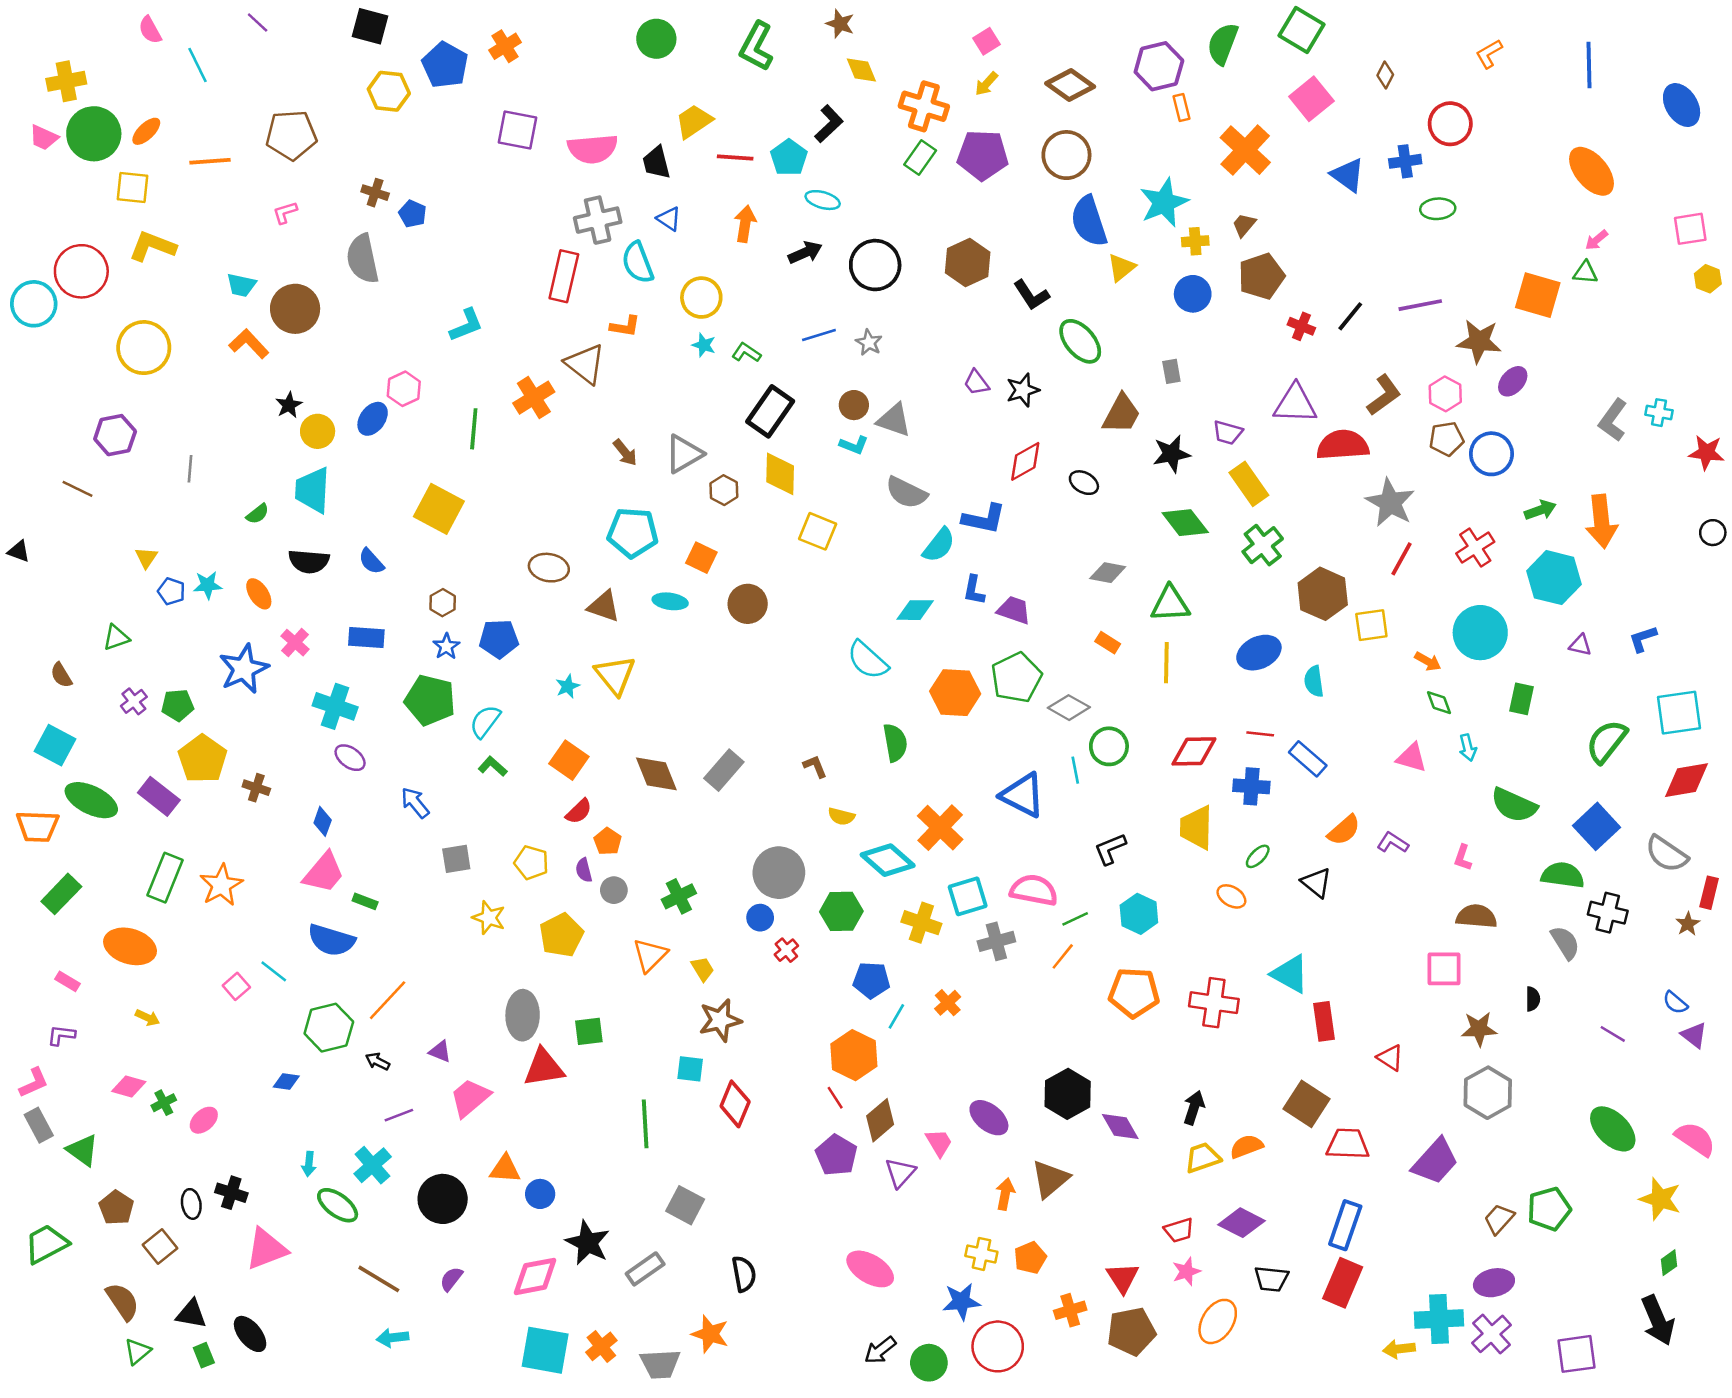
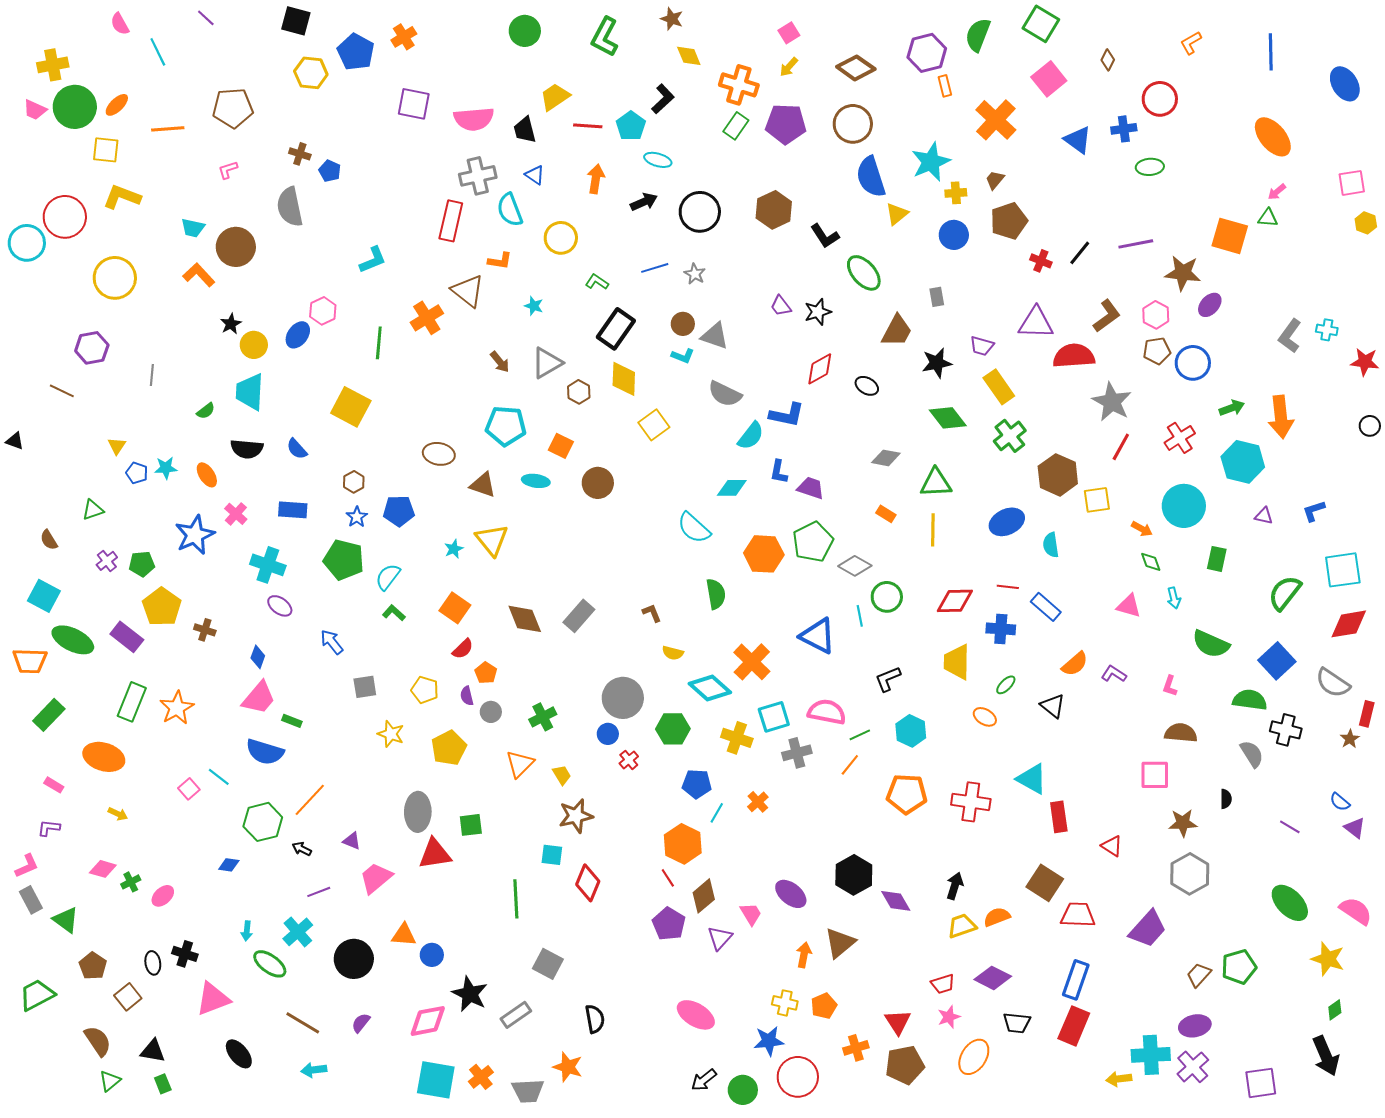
cyan star: (704, 345) -> (534, 306), moved
yellow square: (818, 531) -> (654, 425), turned 32
black ellipse: (250, 1334) -> (239, 1054), moved

